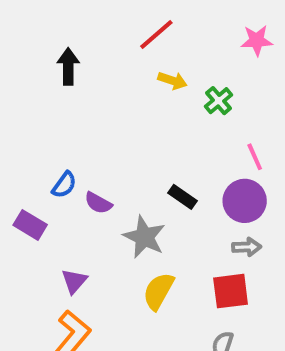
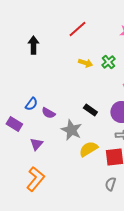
yellow arrow: (172, 81) -> (85, 63), moved
purple triangle: (74, 281) -> (36, 144), moved
yellow semicircle: (158, 291) -> (88, 149), moved, turned 30

